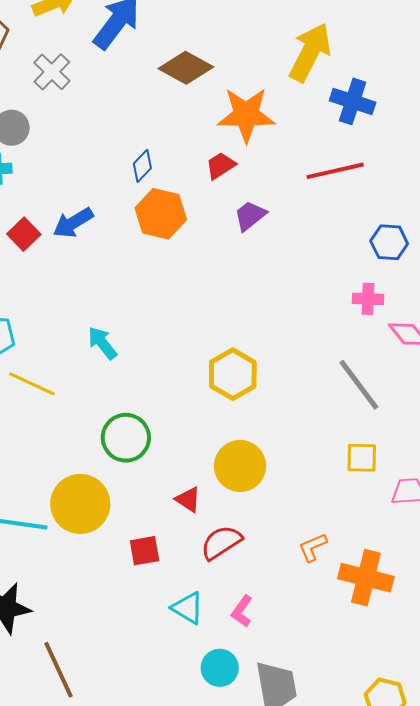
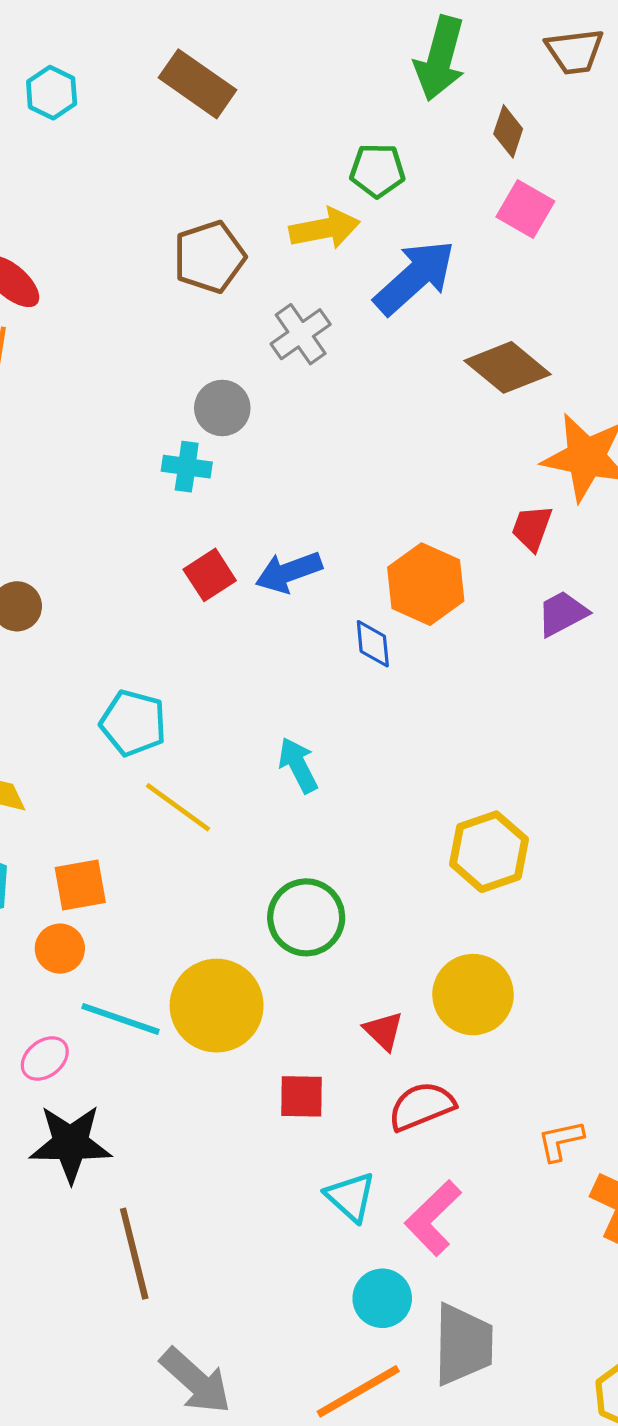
blue diamond: (142, 166) -> (373, 644), moved, turned -60
red trapezoid: (221, 166) -> (532, 528), turned -48
pink L-shape: (242, 611) -> (433, 1218), size x1.5

